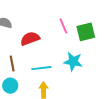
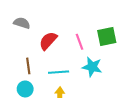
pink line: (63, 26) -> (80, 42), moved
red semicircle: (30, 39) -> (48, 41), turned -30

